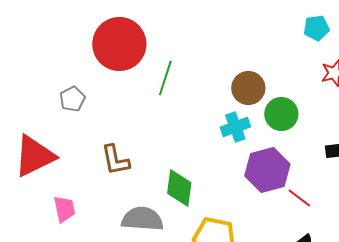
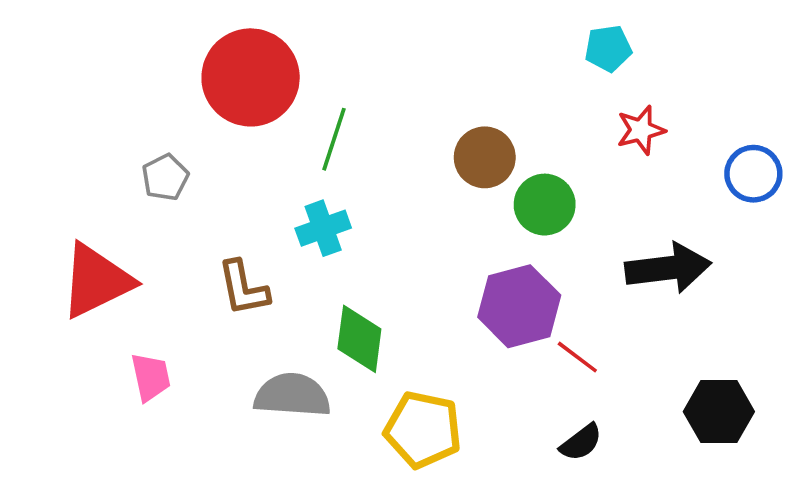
cyan cross: (235, 127) -> (323, 228), moved

